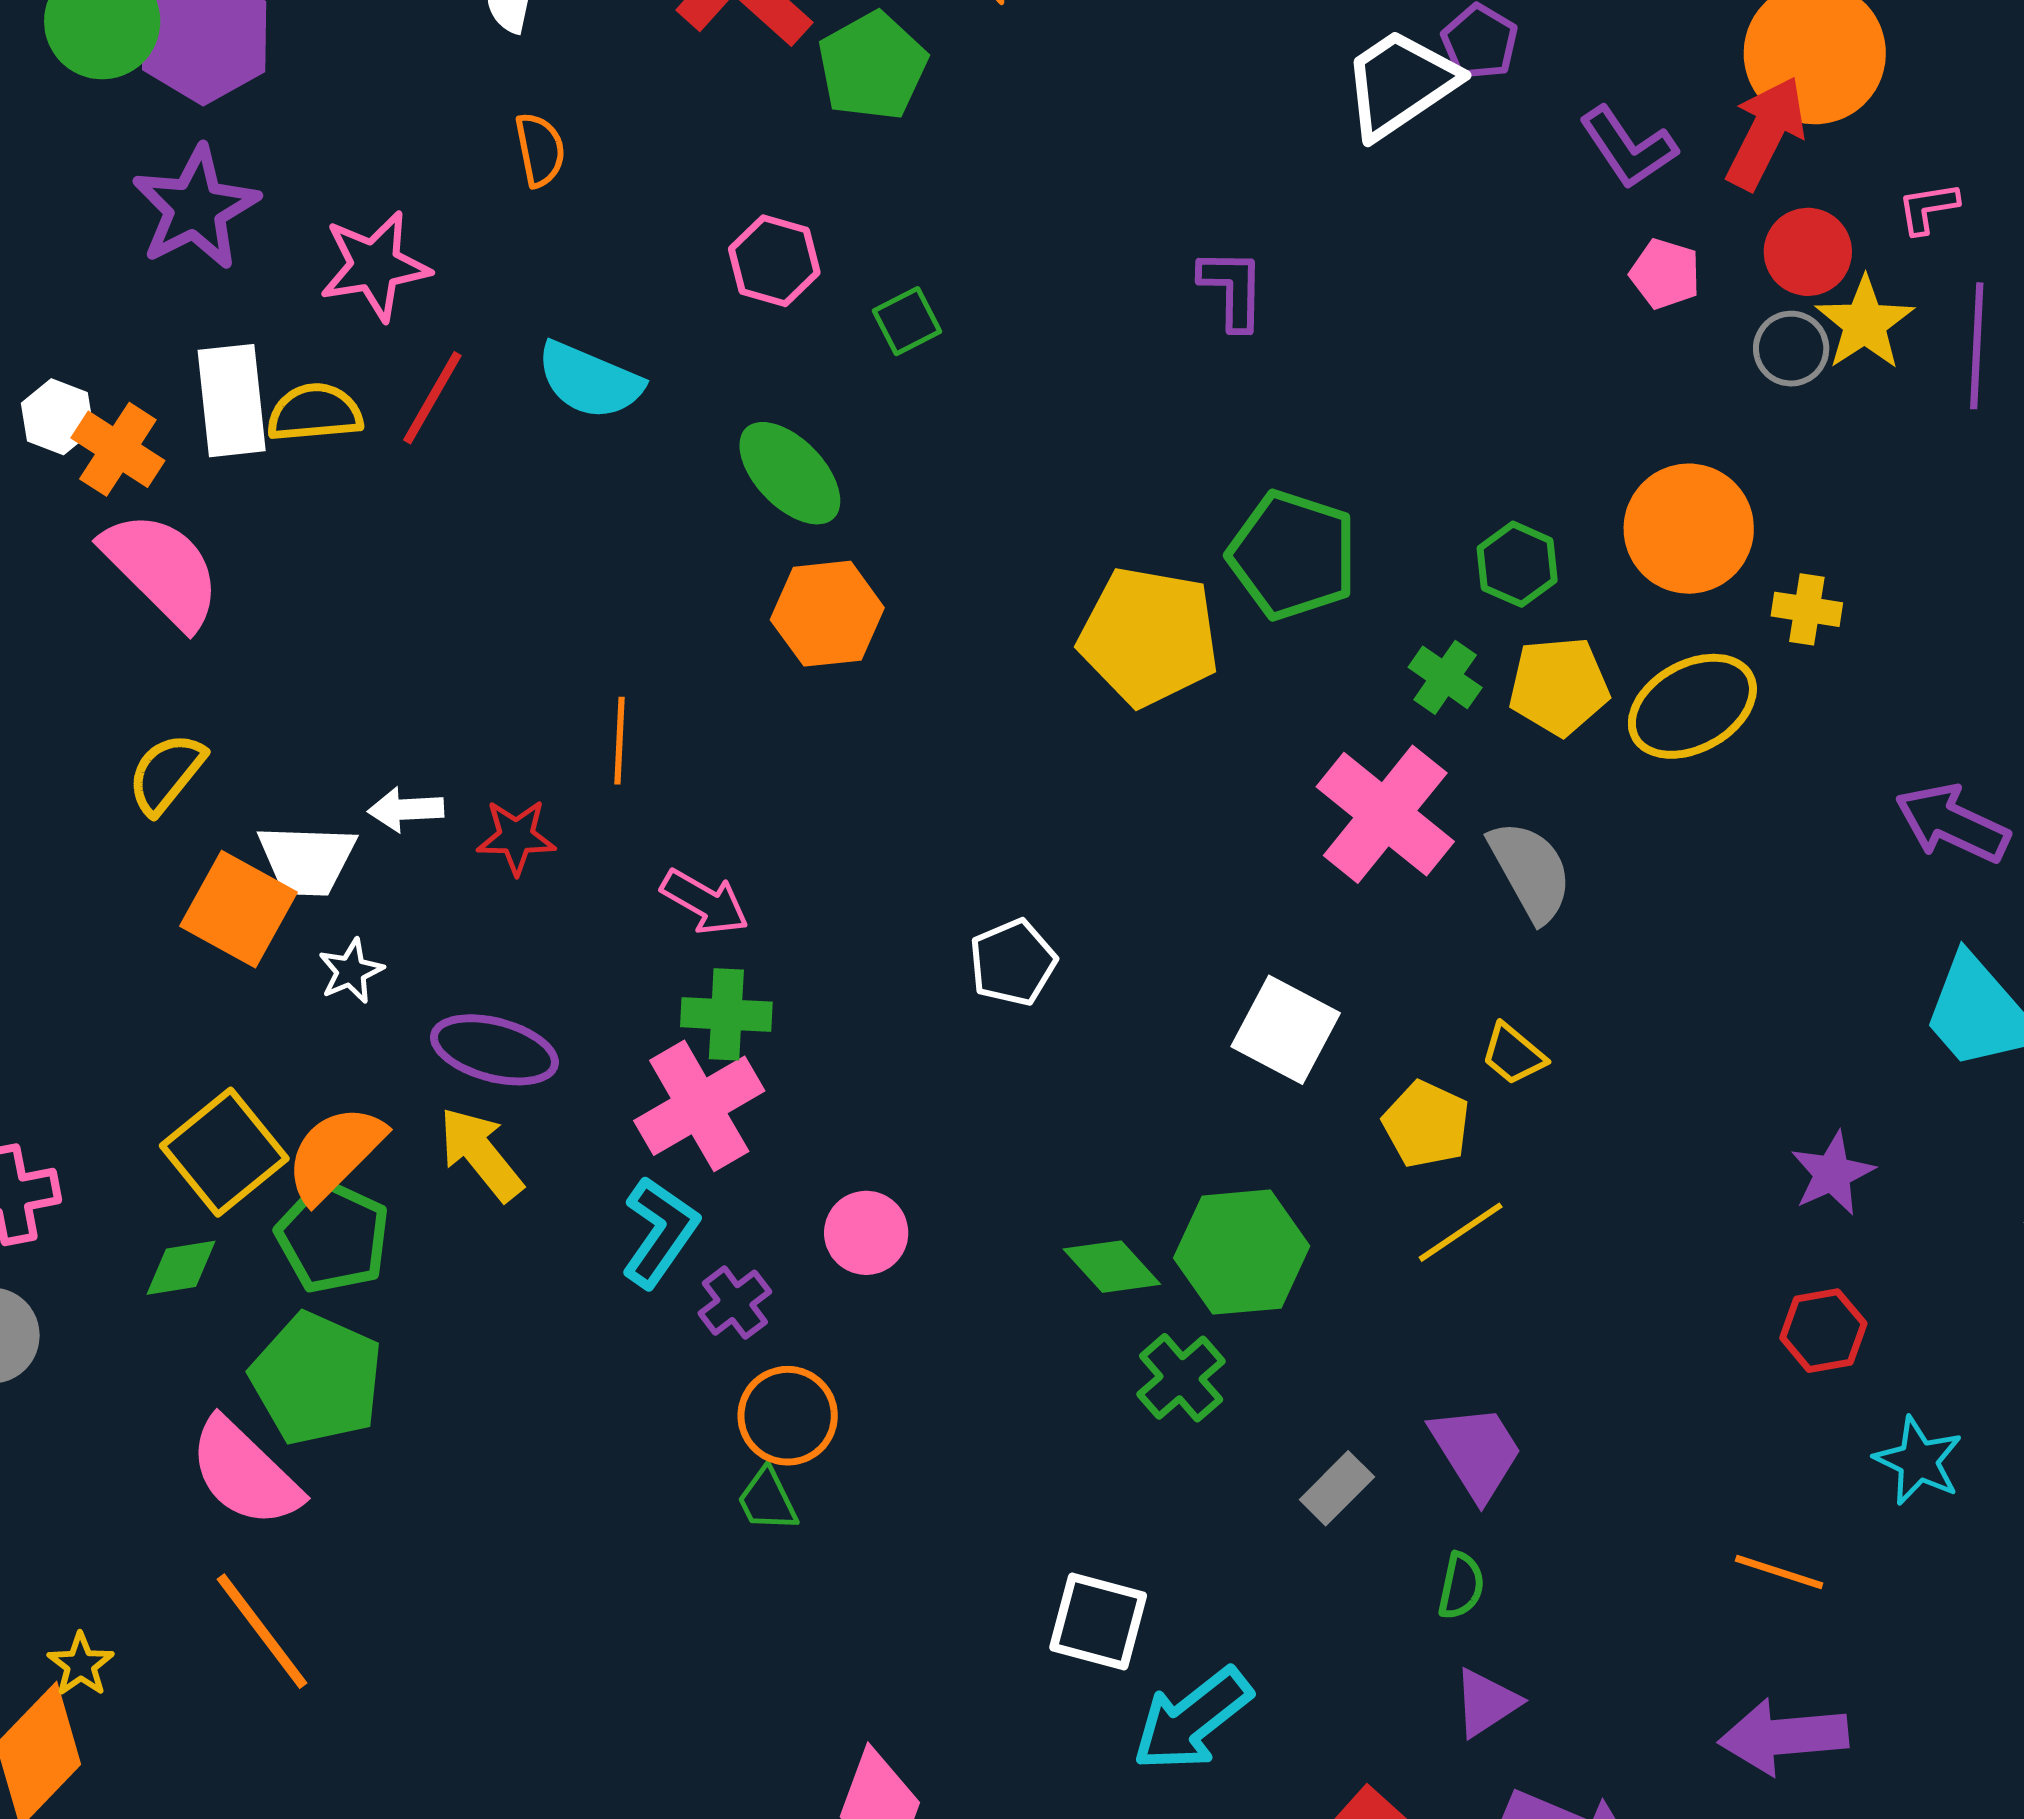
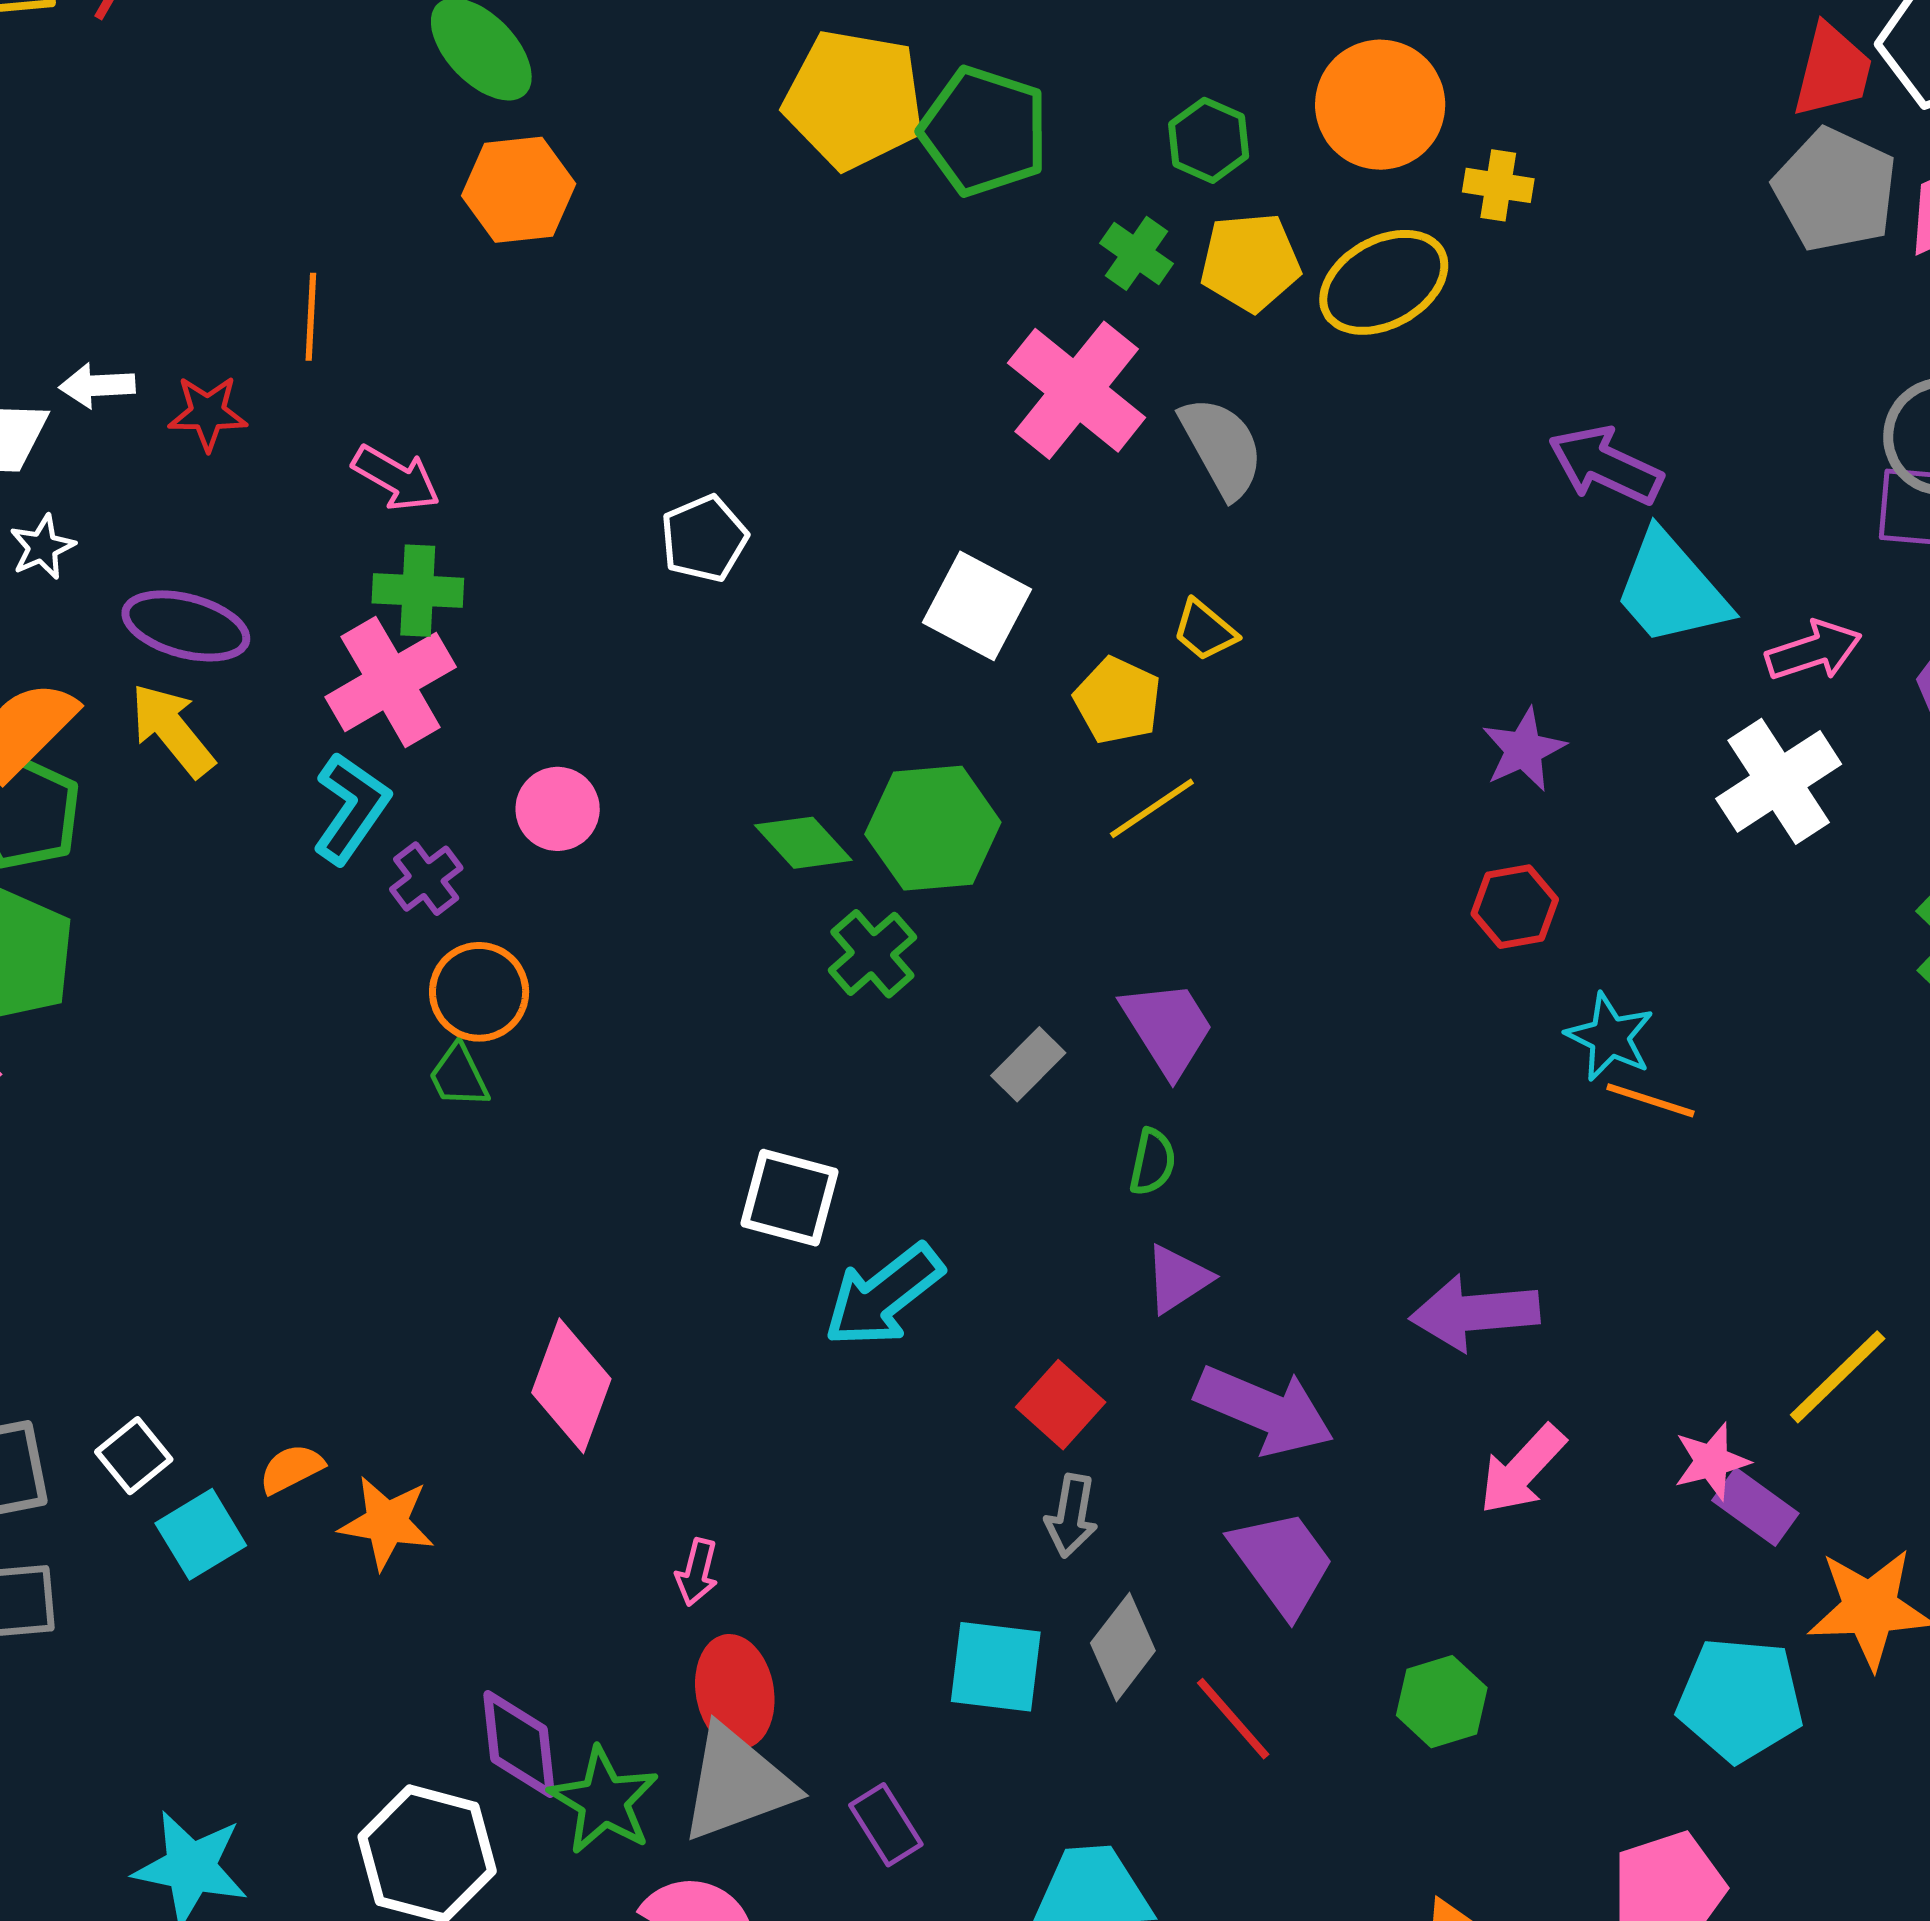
yellow pentagon: (1149, 636) -> (854, 99), moved
purple arrow: (1952, 823) -> (1605, 465), moved
orange line: (1779, 1572) -> (1650, 1100), moved

